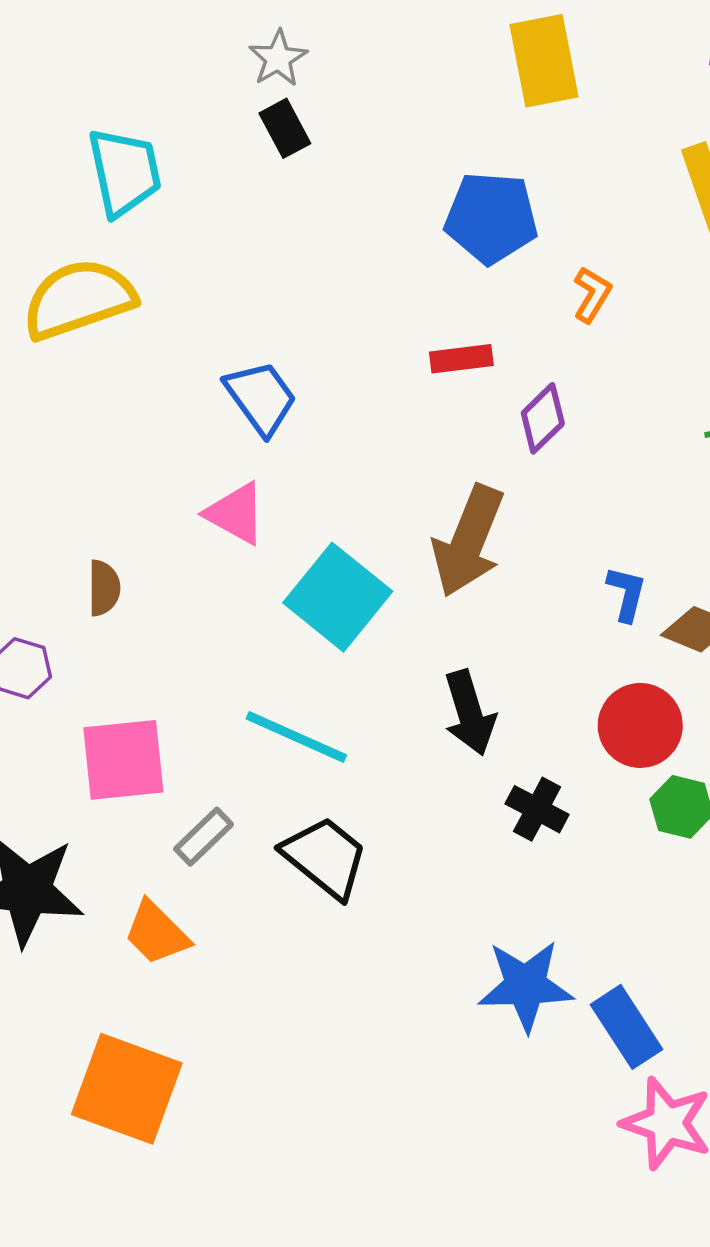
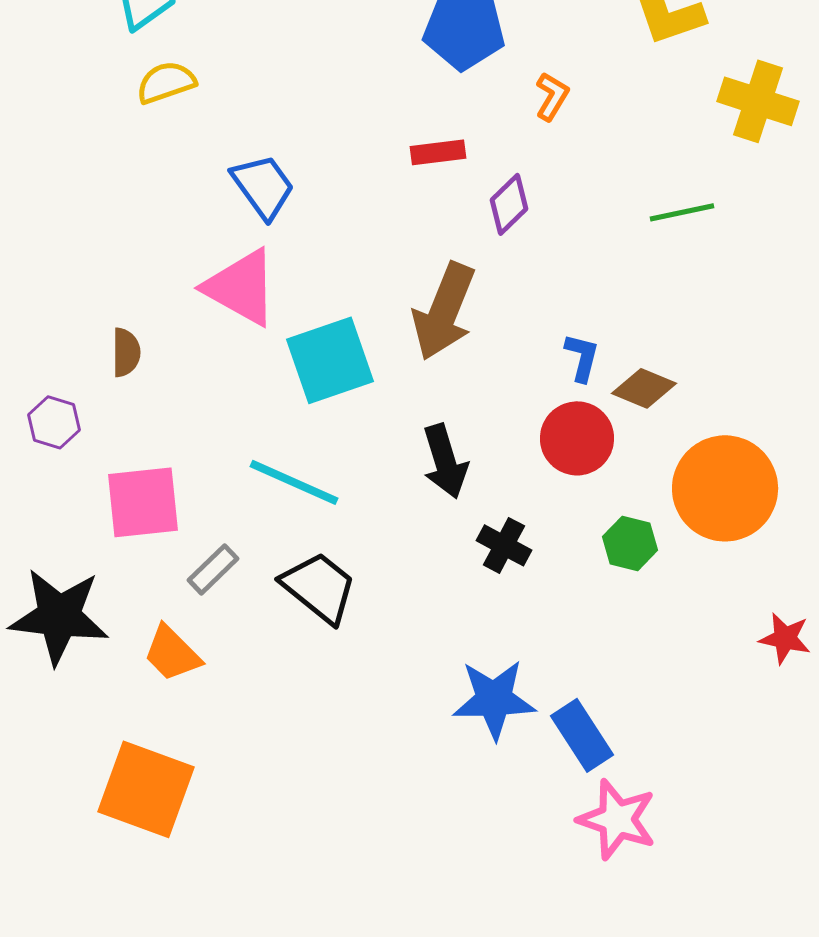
yellow semicircle: (79, 299) -> (166, 82), moved, size x0.6
pink triangle: (236, 513) -> (241, 287), size x1.4
cyan square: (338, 597) -> (330, 360), turned 32
red circle: (640, 725) -> (577, 438), moved

